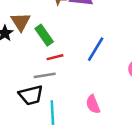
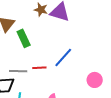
red line: (55, 57) -> (39, 68), moved

